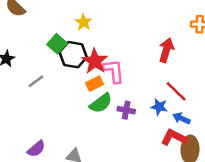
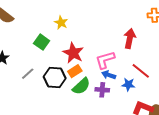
black hexagon: (73, 55) -> (55, 77), moved
pink L-shape: (114, 71) -> (105, 60), moved, turned -95
blue arrow: (181, 118) -> (109, 75), moved

